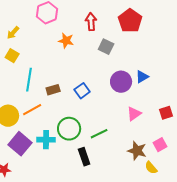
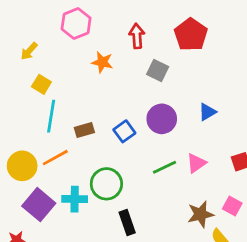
yellow square: (12, 56) -> (41, 84), moved
purple circle: (121, 82) -> (162, 119), moved
green line: (99, 134) -> (164, 167), moved
pink square: (160, 145) -> (232, 206), turned -32
brown star: (137, 151) -> (200, 214), turned -30

